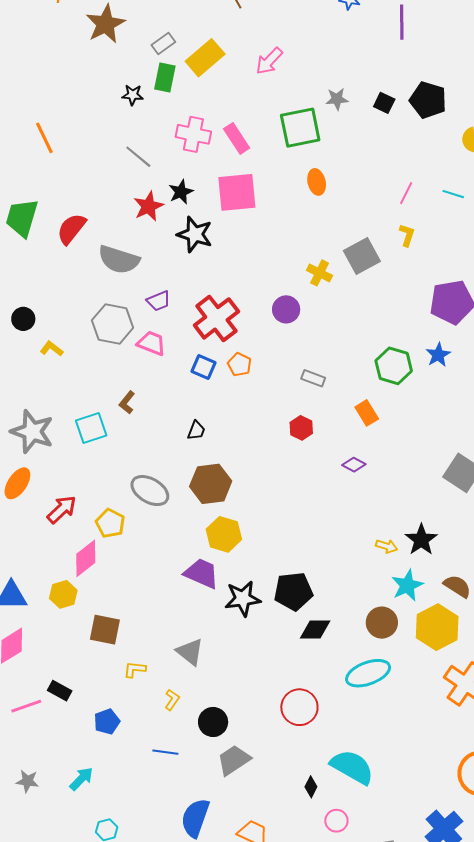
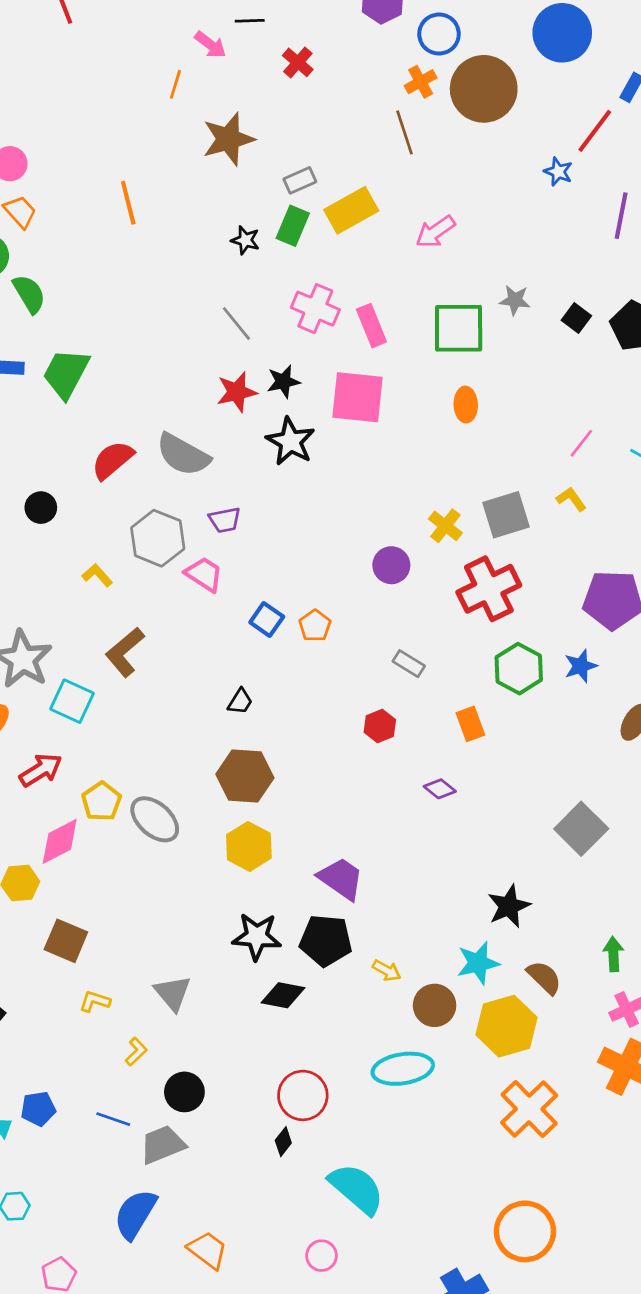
orange line: (44, 138) -> (128, 203), moved
red semicircle: (71, 229) -> (113, 460), moved
yellow L-shape: (407, 235) -> (571, 499), turned -65
red cross: (216, 318) -> (489, 589), moved
yellow L-shape: (52, 349) -> (97, 575), moved
brown L-shape: (127, 402) -> (125, 652), moved, size x1.6
cyan square: (91, 428) -> (72, 701), moved, turned 32
gray ellipse: (150, 491) -> (155, 819), moved
yellow arrow: (387, 546) -> (387, 971), moved
purple trapezoid: (202, 573) -> (341, 879), moved
black diamond: (315, 629) -> (283, 995), moved
blue pentagon: (107, 722) -> (38, 1109), moved
gray trapezoid: (234, 760) -> (163, 1145), moved
black diamond: (311, 787) -> (283, 1142), moved

